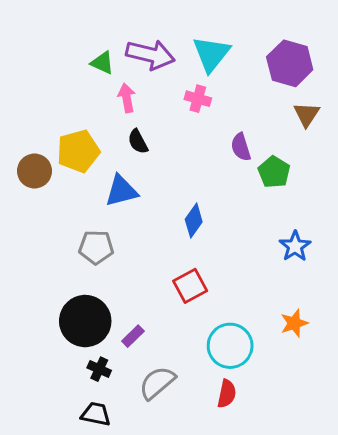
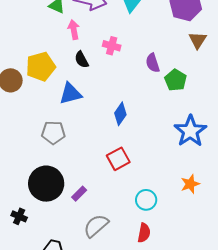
pink cross: (198, 99) -> (112, 46), moved
blue star: (295, 246) -> (190, 131), size x1.5
cyan circle: (230, 346) -> (146, 200), size x0.7
black cross: (99, 369) -> (19, 216), moved

